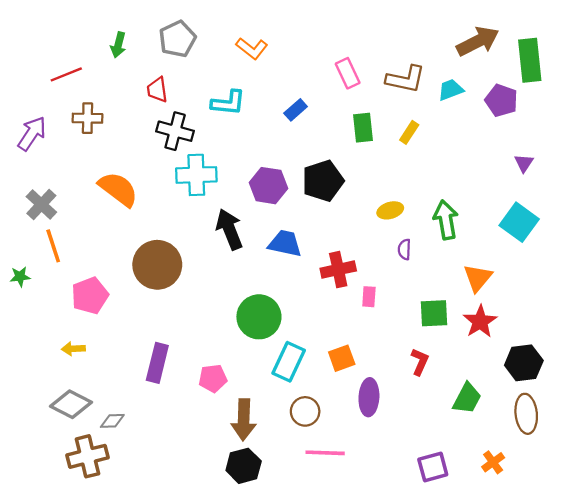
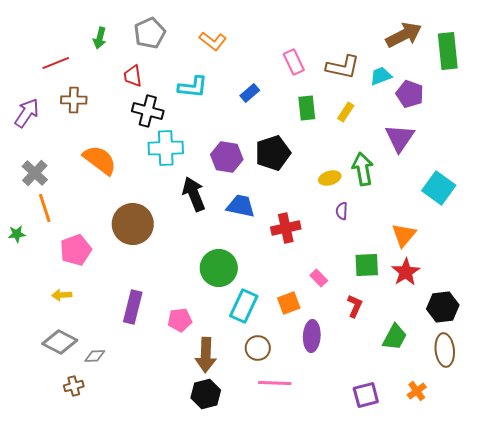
purple pentagon: (501, 100) -> (410, 94), moved
purple triangle: (524, 163) -> (400, 138), moved, size x1.8
green arrow: (446, 220) -> (363, 169), moved
pink rectangle: (369, 297) -> (319, 278), moved, turned -48
brown cross: (88, 456) -> (74, 386), size x0.6

